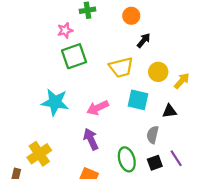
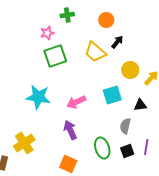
yellow trapezoid: (121, 67) -> (95, 52), moved, turned 55
cyan square: (138, 100) -> (112, 95), turned -30
purple line: (176, 158) -> (146, 147), turned 42

